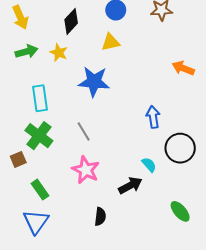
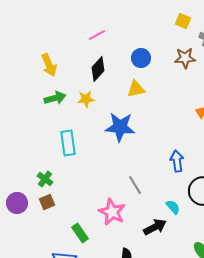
yellow star: (59, 53) -> (86, 99), turned -30
gray line: (84, 131) -> (135, 185), moved
green cross: (39, 136) -> (45, 179), moved, size x0.6
green rectangle: (40, 190) -> (80, 233), moved

